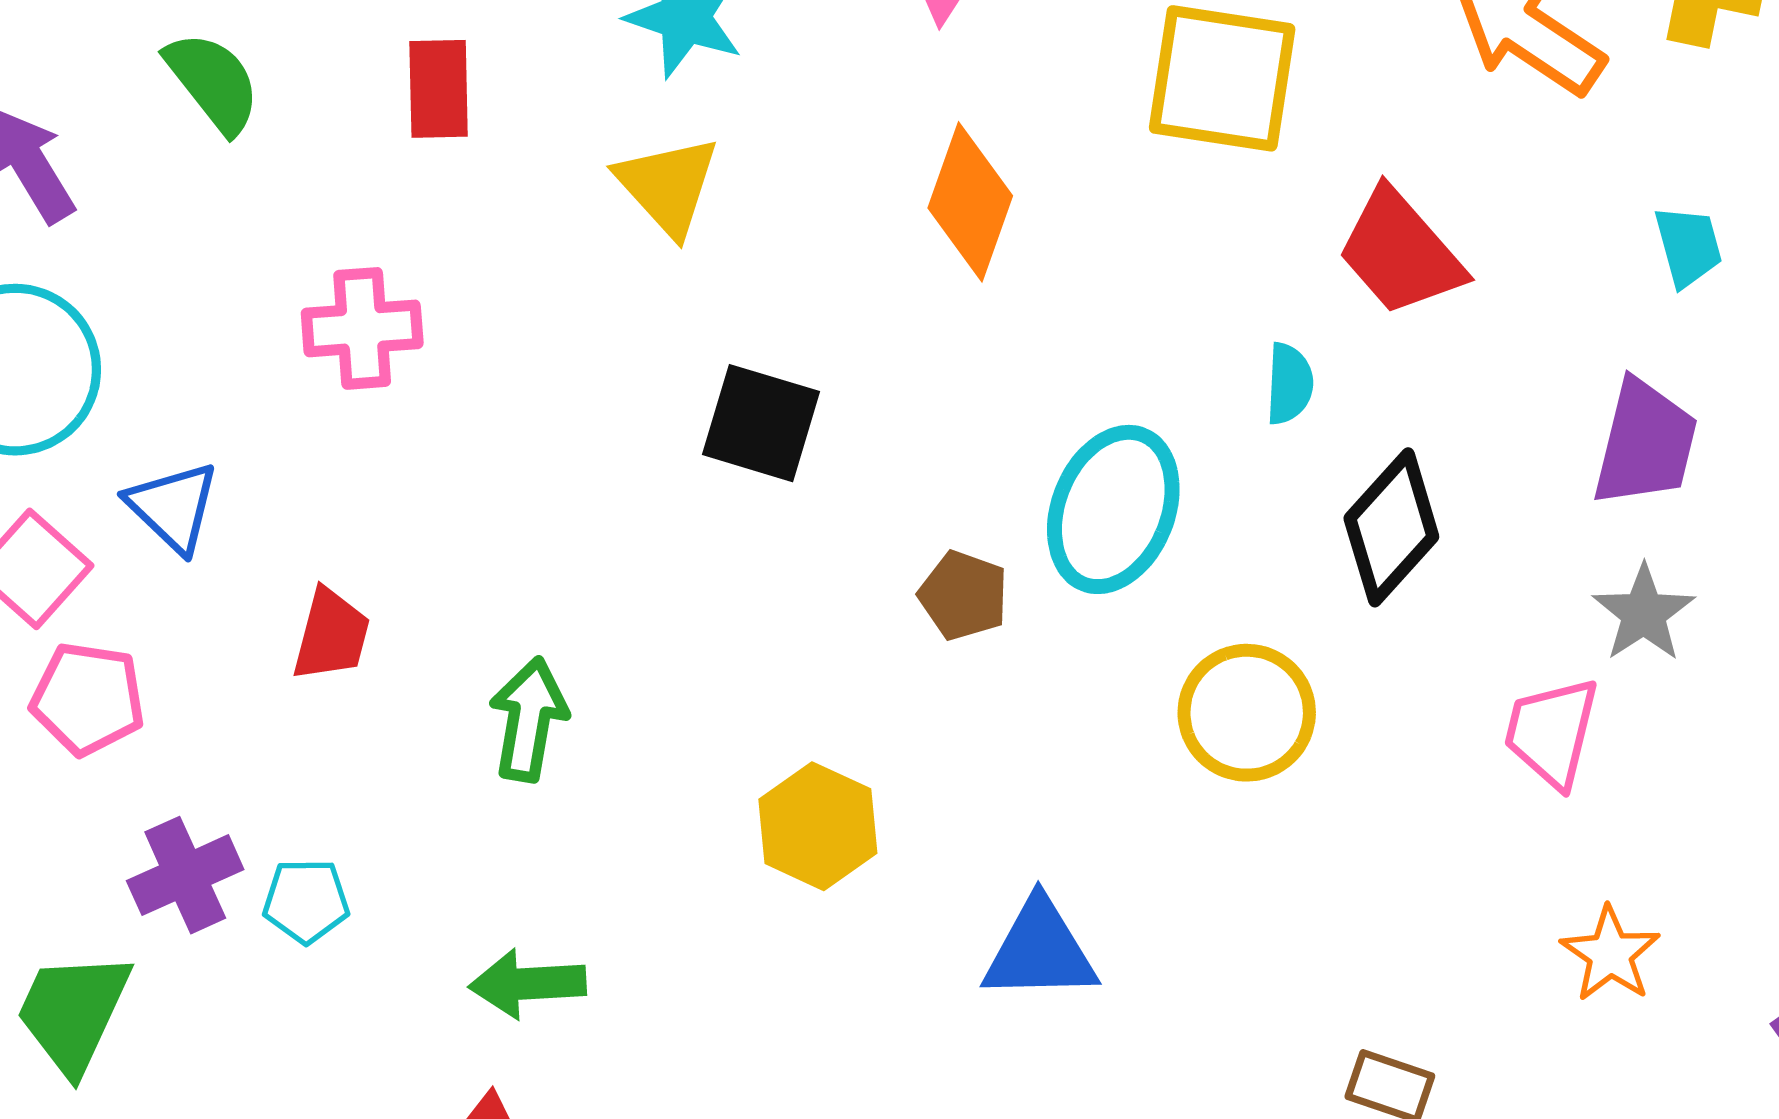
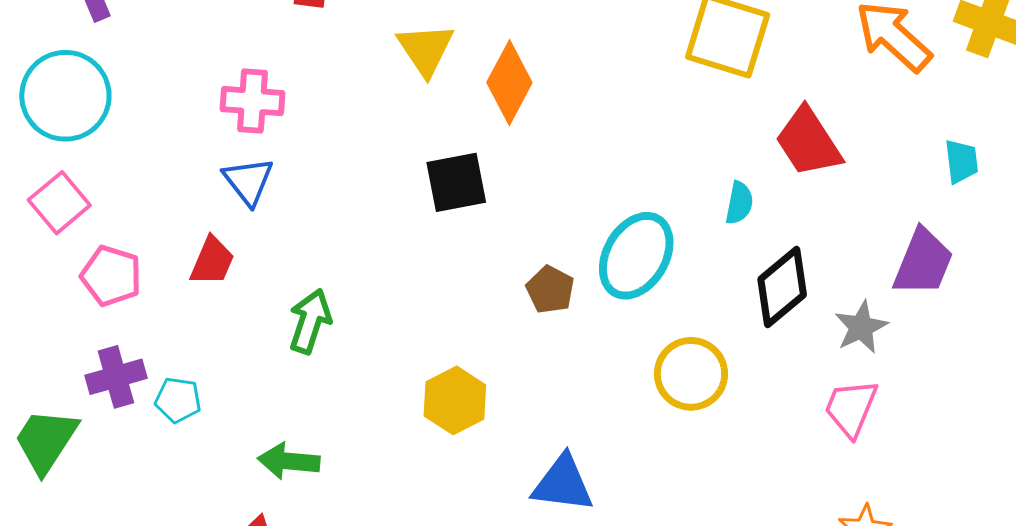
orange diamond: (970, 202) -> (509, 83), moved
black square: (761, 423) -> (456, 182), turned -36
blue triangle: (173, 507) -> (248, 181), moved
gray star: (1644, 613) -> (861, 327), moved
pink pentagon: (88, 699) -> (111, 276), moved

